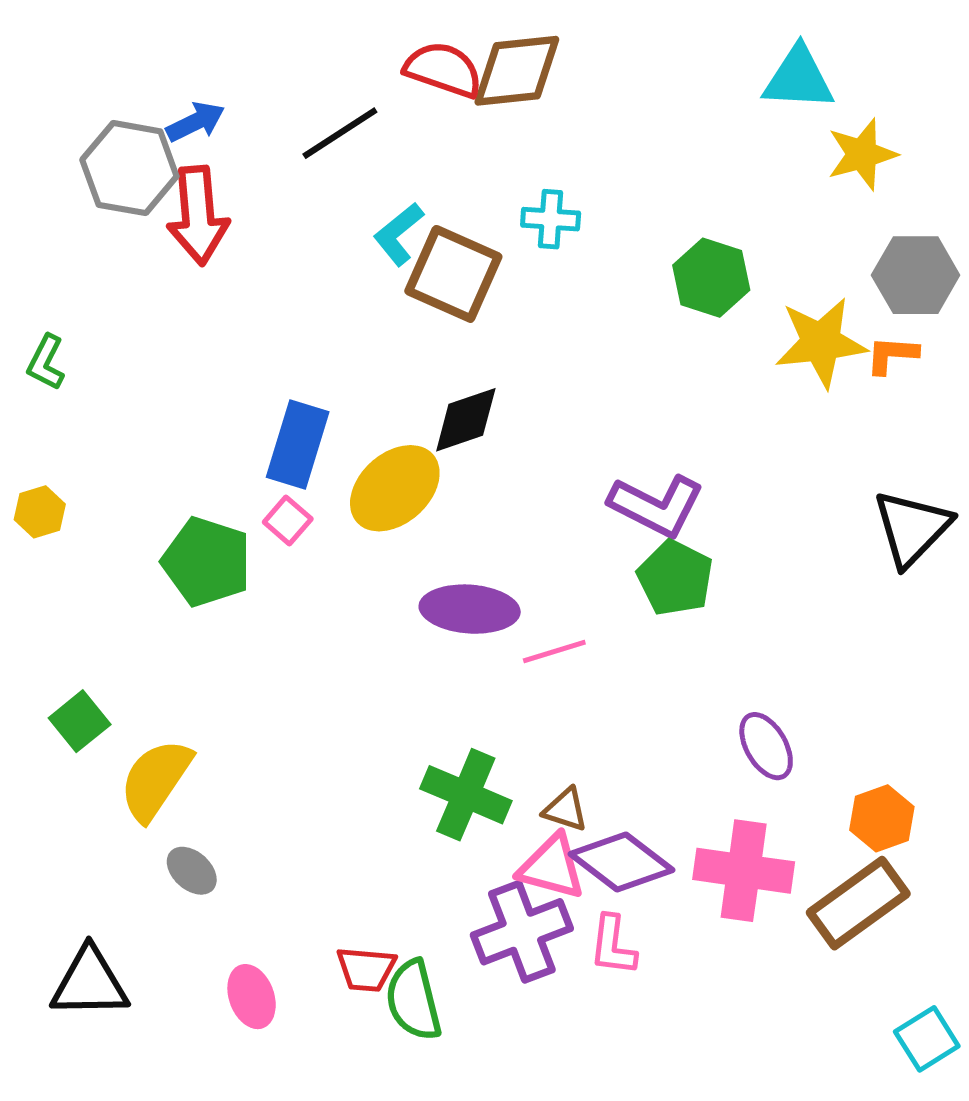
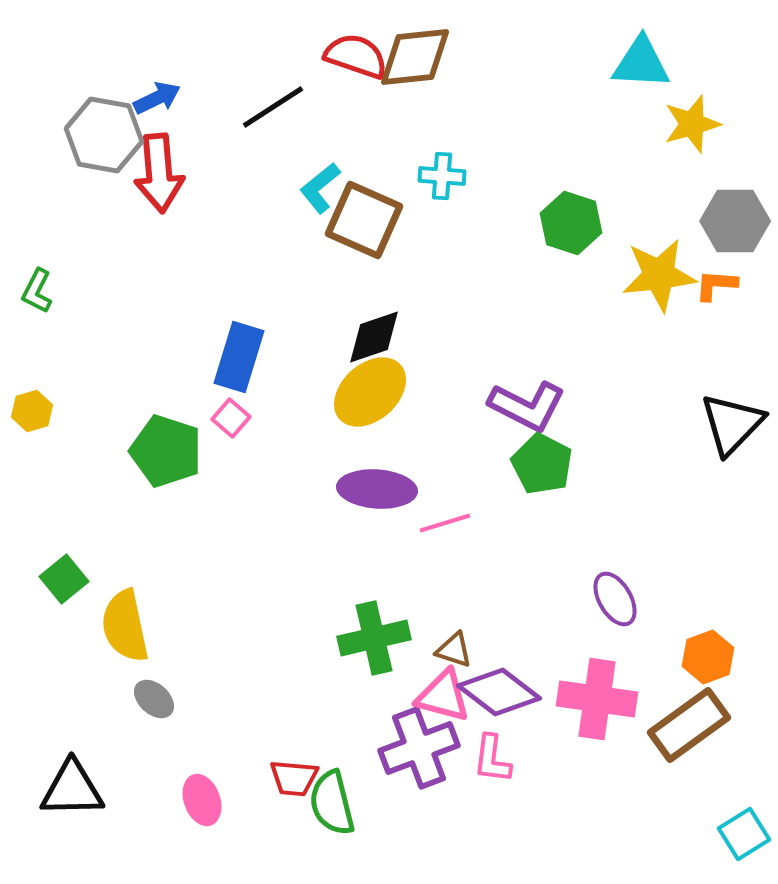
yellow ellipse: (395, 488) -> (370, 392), moved
yellow semicircle: (156, 780) -> (125, 626), turned -46
green cross: (466, 795) -> (374, 638), turned -36

